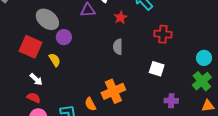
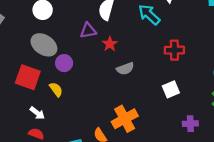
red star: (120, 17) -> (110, 44), moved
gray semicircle: (118, 47) -> (125, 69), turned -105
white square: (157, 69) -> (171, 89), turned -35

